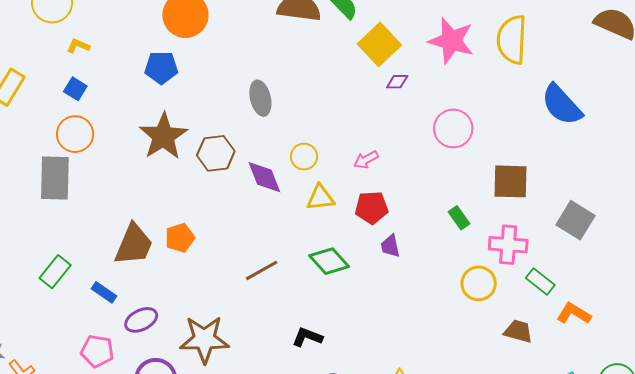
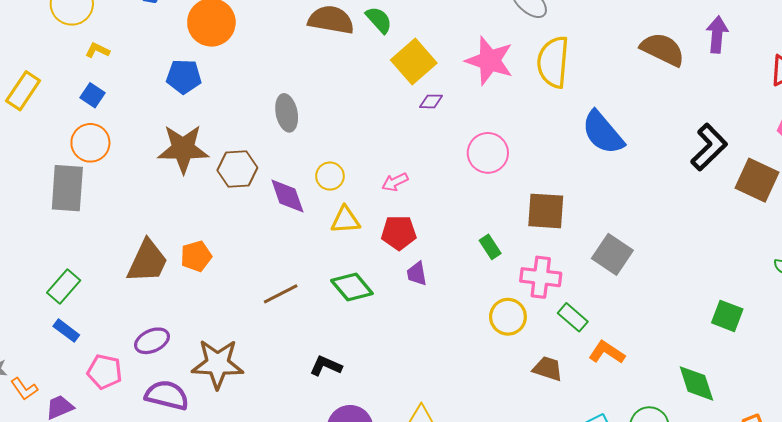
brown star: (163, 136) -> (183, 149), turned 30
blue rectangle: (104, 292) -> (66, 331), moved

